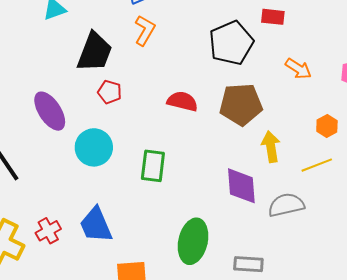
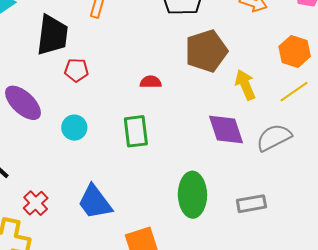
red semicircle: (182, 101) -> (151, 82), moved, size x0.7
orange hexagon: (327, 126) -> (295, 51), size x1.4
cyan circle: (94, 147) -> (74, 128), size x0.7
red cross: (48, 231) -> (36, 203), moved

